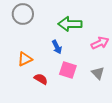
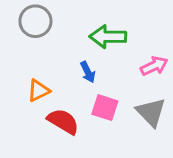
gray triangle: (98, 73) -> (151, 112), size x1.5
red semicircle: (41, 79) -> (63, 121), size x1.5

